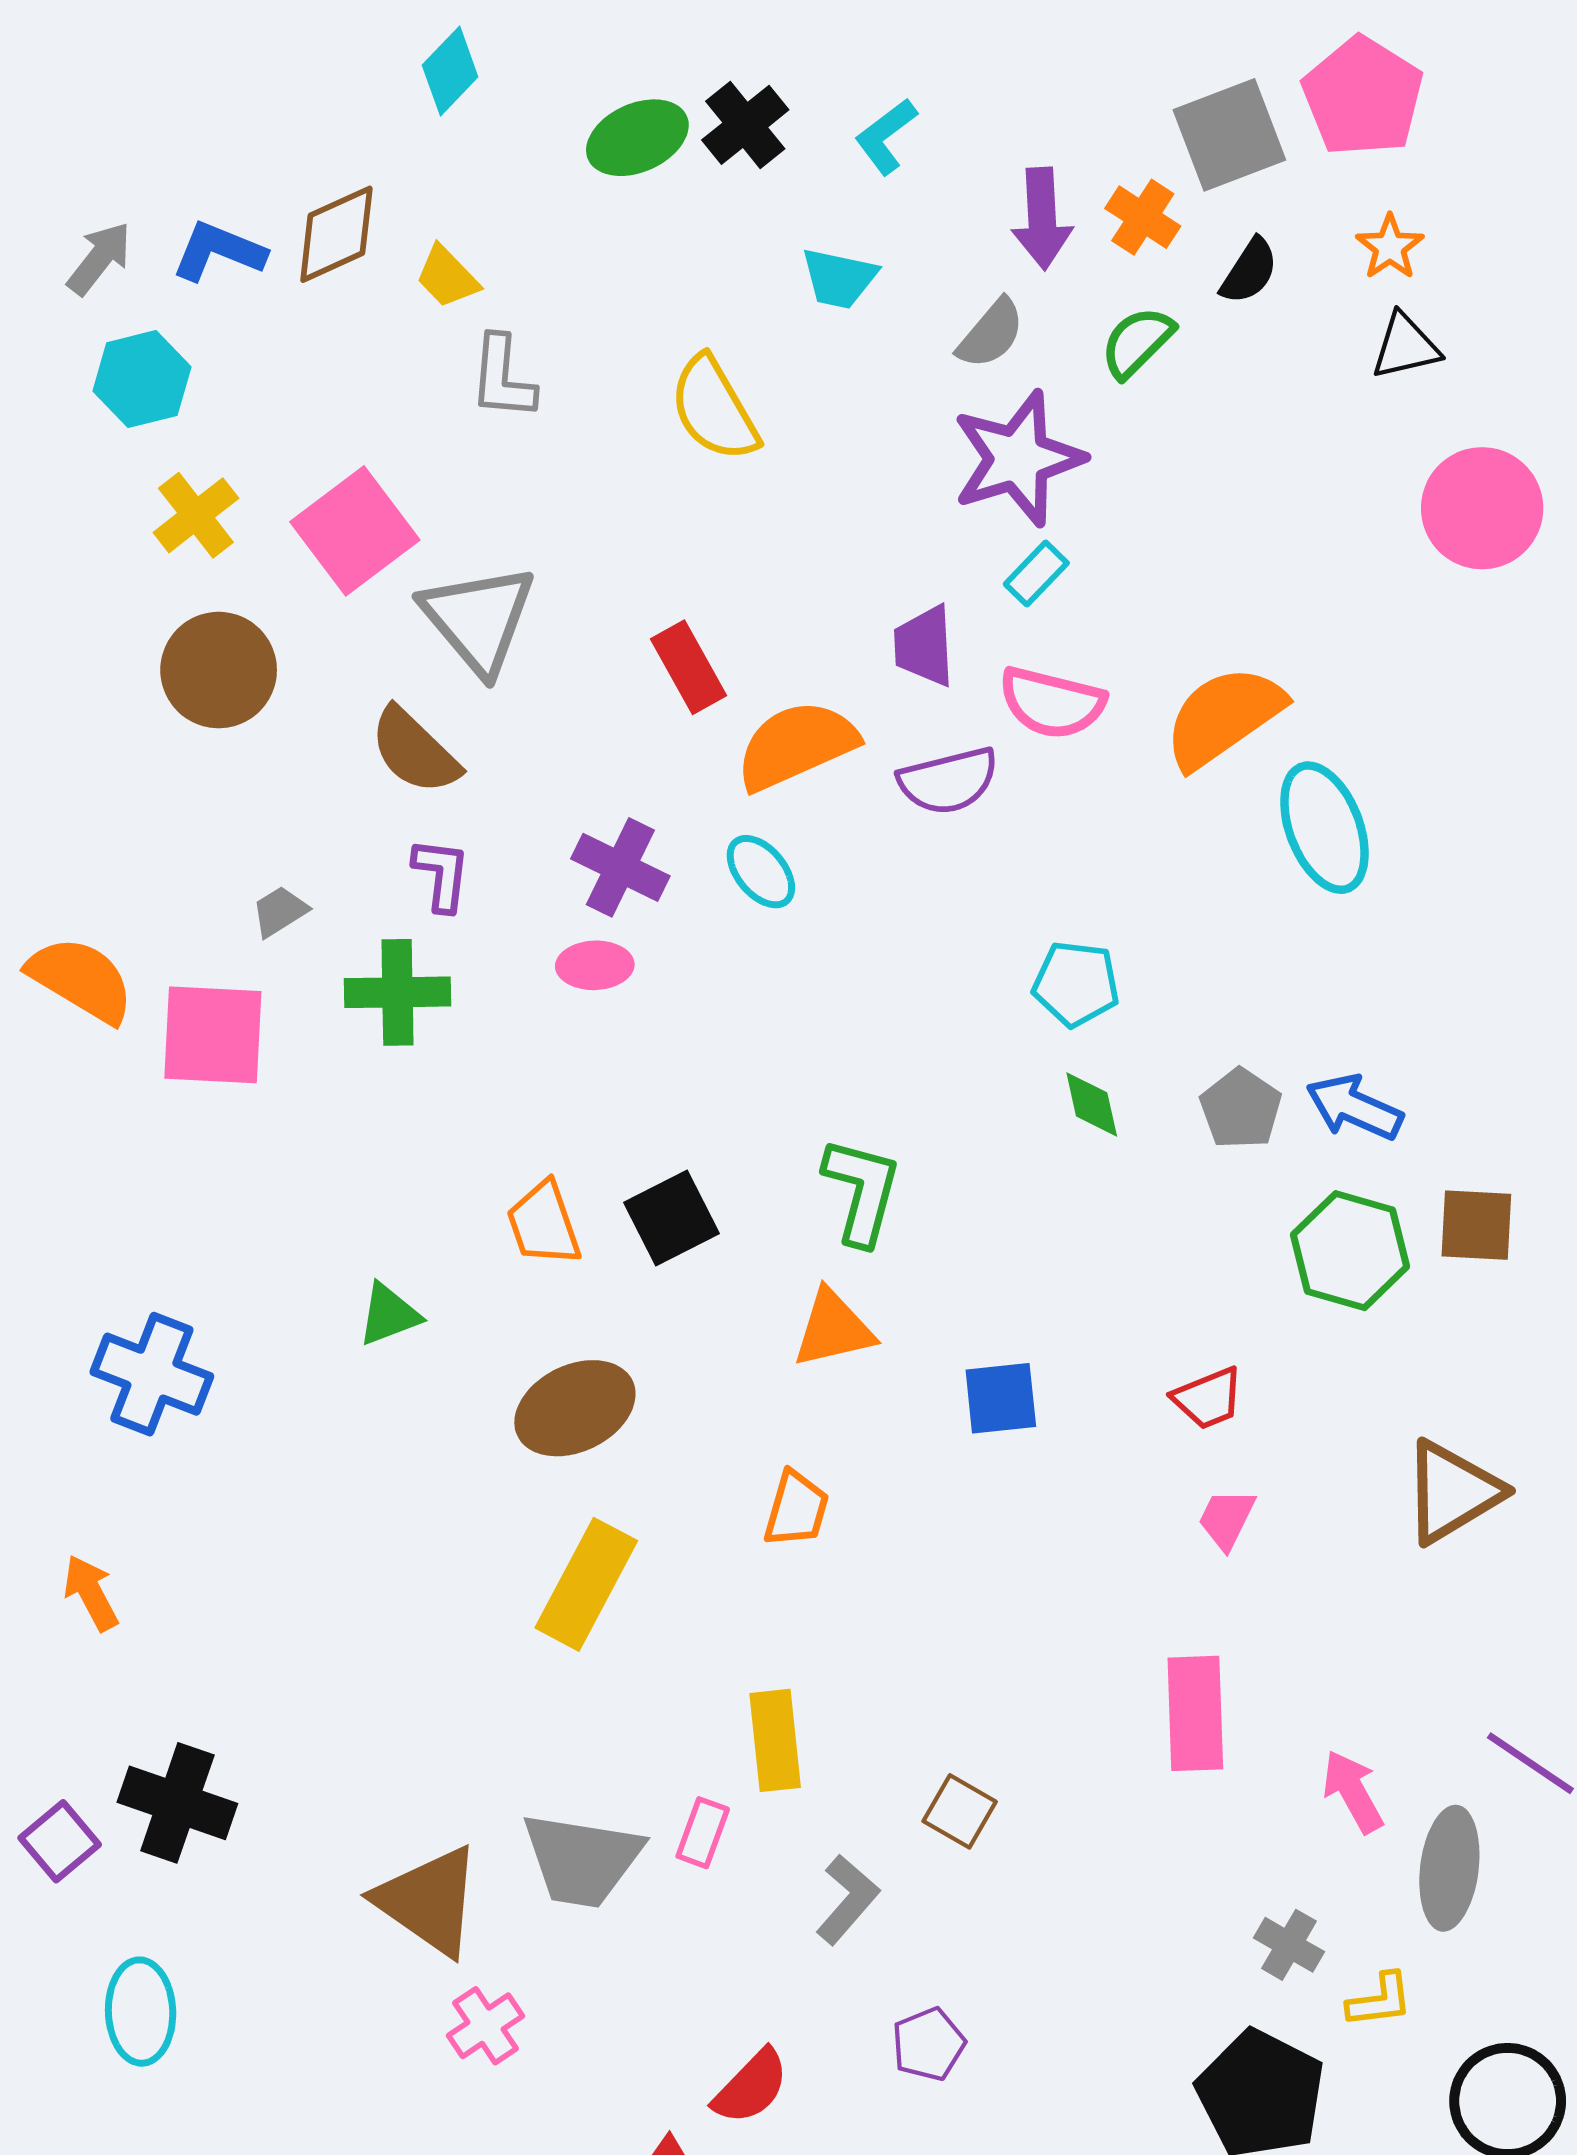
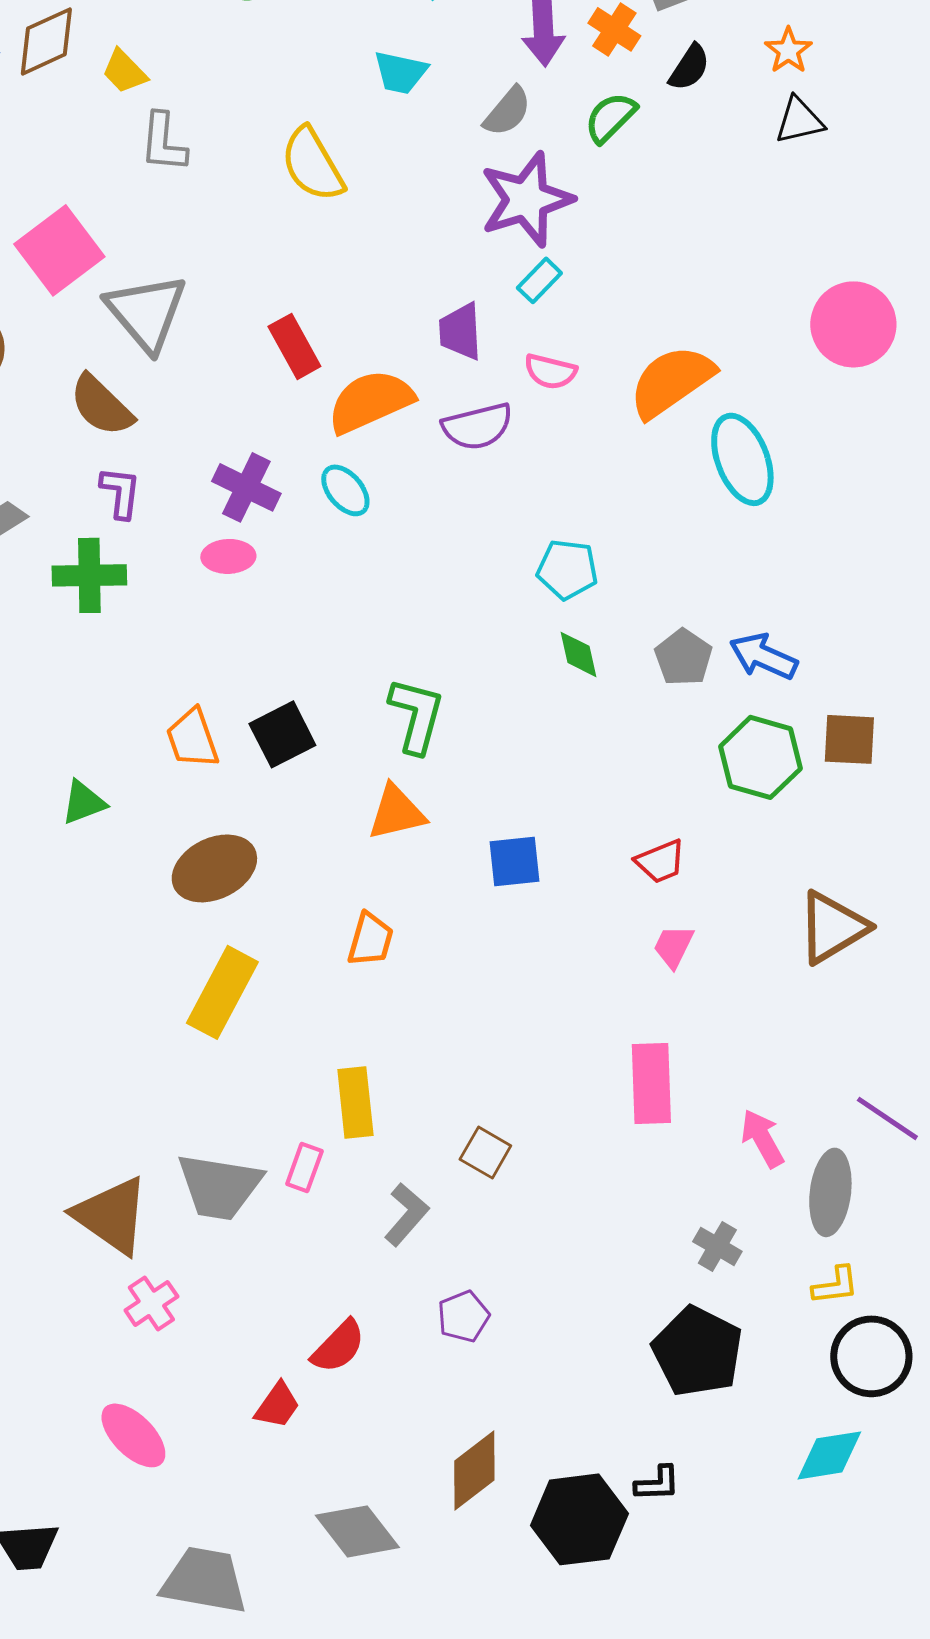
pink circle: (1482, 508) -> (853, 324), moved
pink semicircle: (1052, 703) -> (550, 371), size x0.7
yellow L-shape: (1380, 2000) -> (835, 1285), moved

